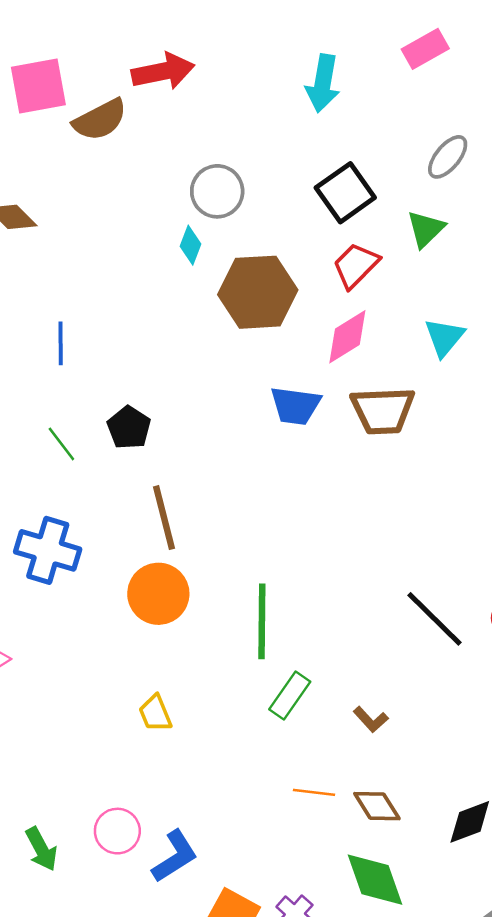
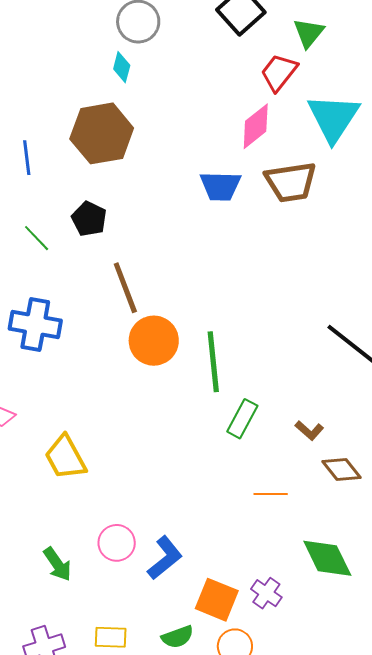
red trapezoid: (356, 265) -> (279, 72), moved
brown hexagon: (258, 292) -> (102, 133), moved
cyan triangle: (444, 337) -> (333, 118), size x1.6
orange circle: (158, 594) -> (154, 341), moved
yellow trapezoid: (155, 713) -> (65, 457), moved, size x1.5
brown diamond: (377, 806) -> (341, 470), moved

